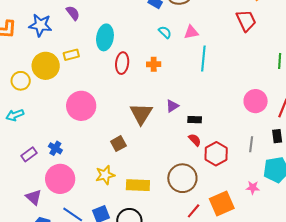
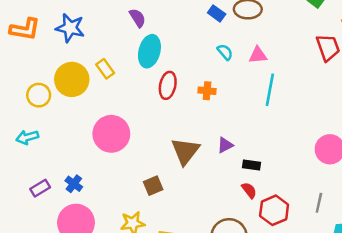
purple semicircle: (73, 13) -> (138, 18), moved
yellow rectangle: (71, 55) -> (105, 69), turned 63

